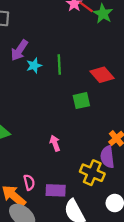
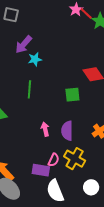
green line: (59, 64) -> (29, 89), moved
purple semicircle: (107, 157) -> (67, 131), moved
pink semicircle: (29, 182) -> (54, 160), moved, turned 32

